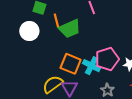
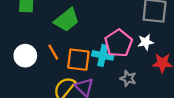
orange line: (56, 20) -> (53, 52), moved
white circle: (29, 31) -> (25, 56), moved

